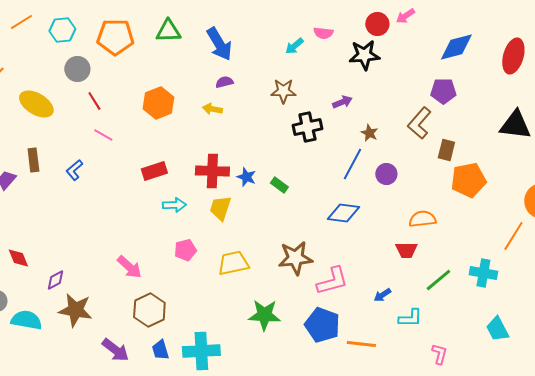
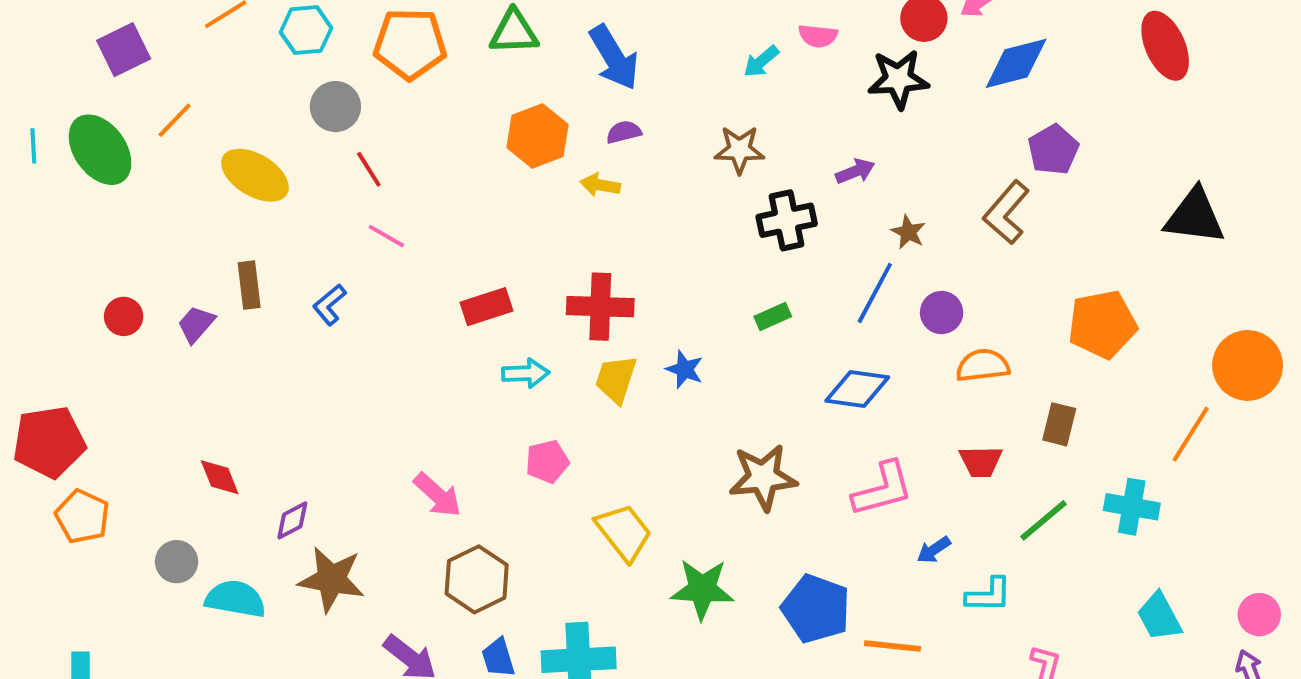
blue diamond: (456, 47) -> (1016, 63), moved
red ellipse: (513, 56) -> (1165, 46), moved, turned -40
purple pentagon: (443, 91) -> (1053, 150), turned -30
orange hexagon: (158, 103) -> (537, 136), moved
brown rectangle: (446, 150) -> (1059, 424), moved
blue star: (246, 177) -> (685, 369), moved
green rectangle: (279, 185) -> (773, 316), moved, turned -60
orange semicircle: (422, 219) -> (983, 365), moved
yellow trapezoid: (233, 263) -> (624, 532), moved, turned 64
pink L-shape: (332, 281) -> (883, 489), moved

